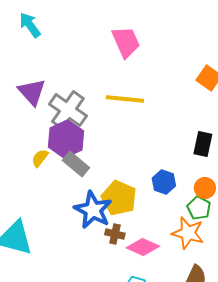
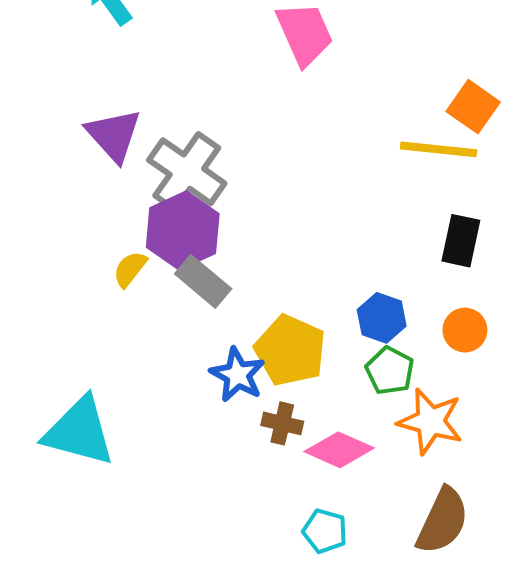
yellow line: (125, 99) -> (439, 149), moved
green pentagon: (199, 208) -> (390, 371), moved
blue star: (93, 210) -> (238, 375), size x0.7

